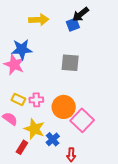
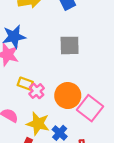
yellow rectangle: (18, 99) -> (25, 84), moved
pink cross: (36, 100) -> (37, 91), turned -32

